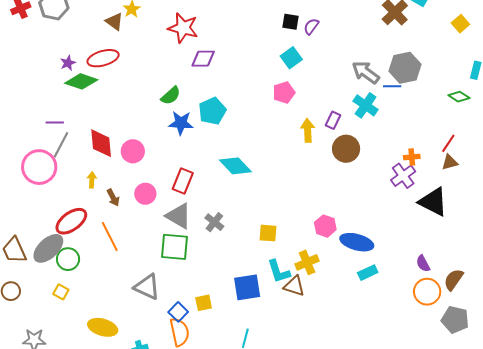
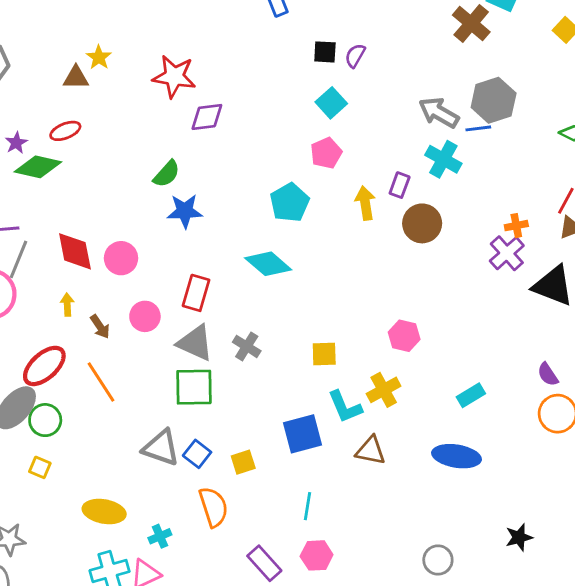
brown triangle: (114, 22) -> (76, 77), turned -30
red ellipse: (103, 58) -> (65, 131), size x0.7
cyan pentagon: (212, 111) -> (290, 203), moved
blue ellipse: (357, 242) -> (457, 456), moved
brown triangle: (294, 286) -> (371, 451), moved
blue square: (178, 312) -> (197, 454), moved

